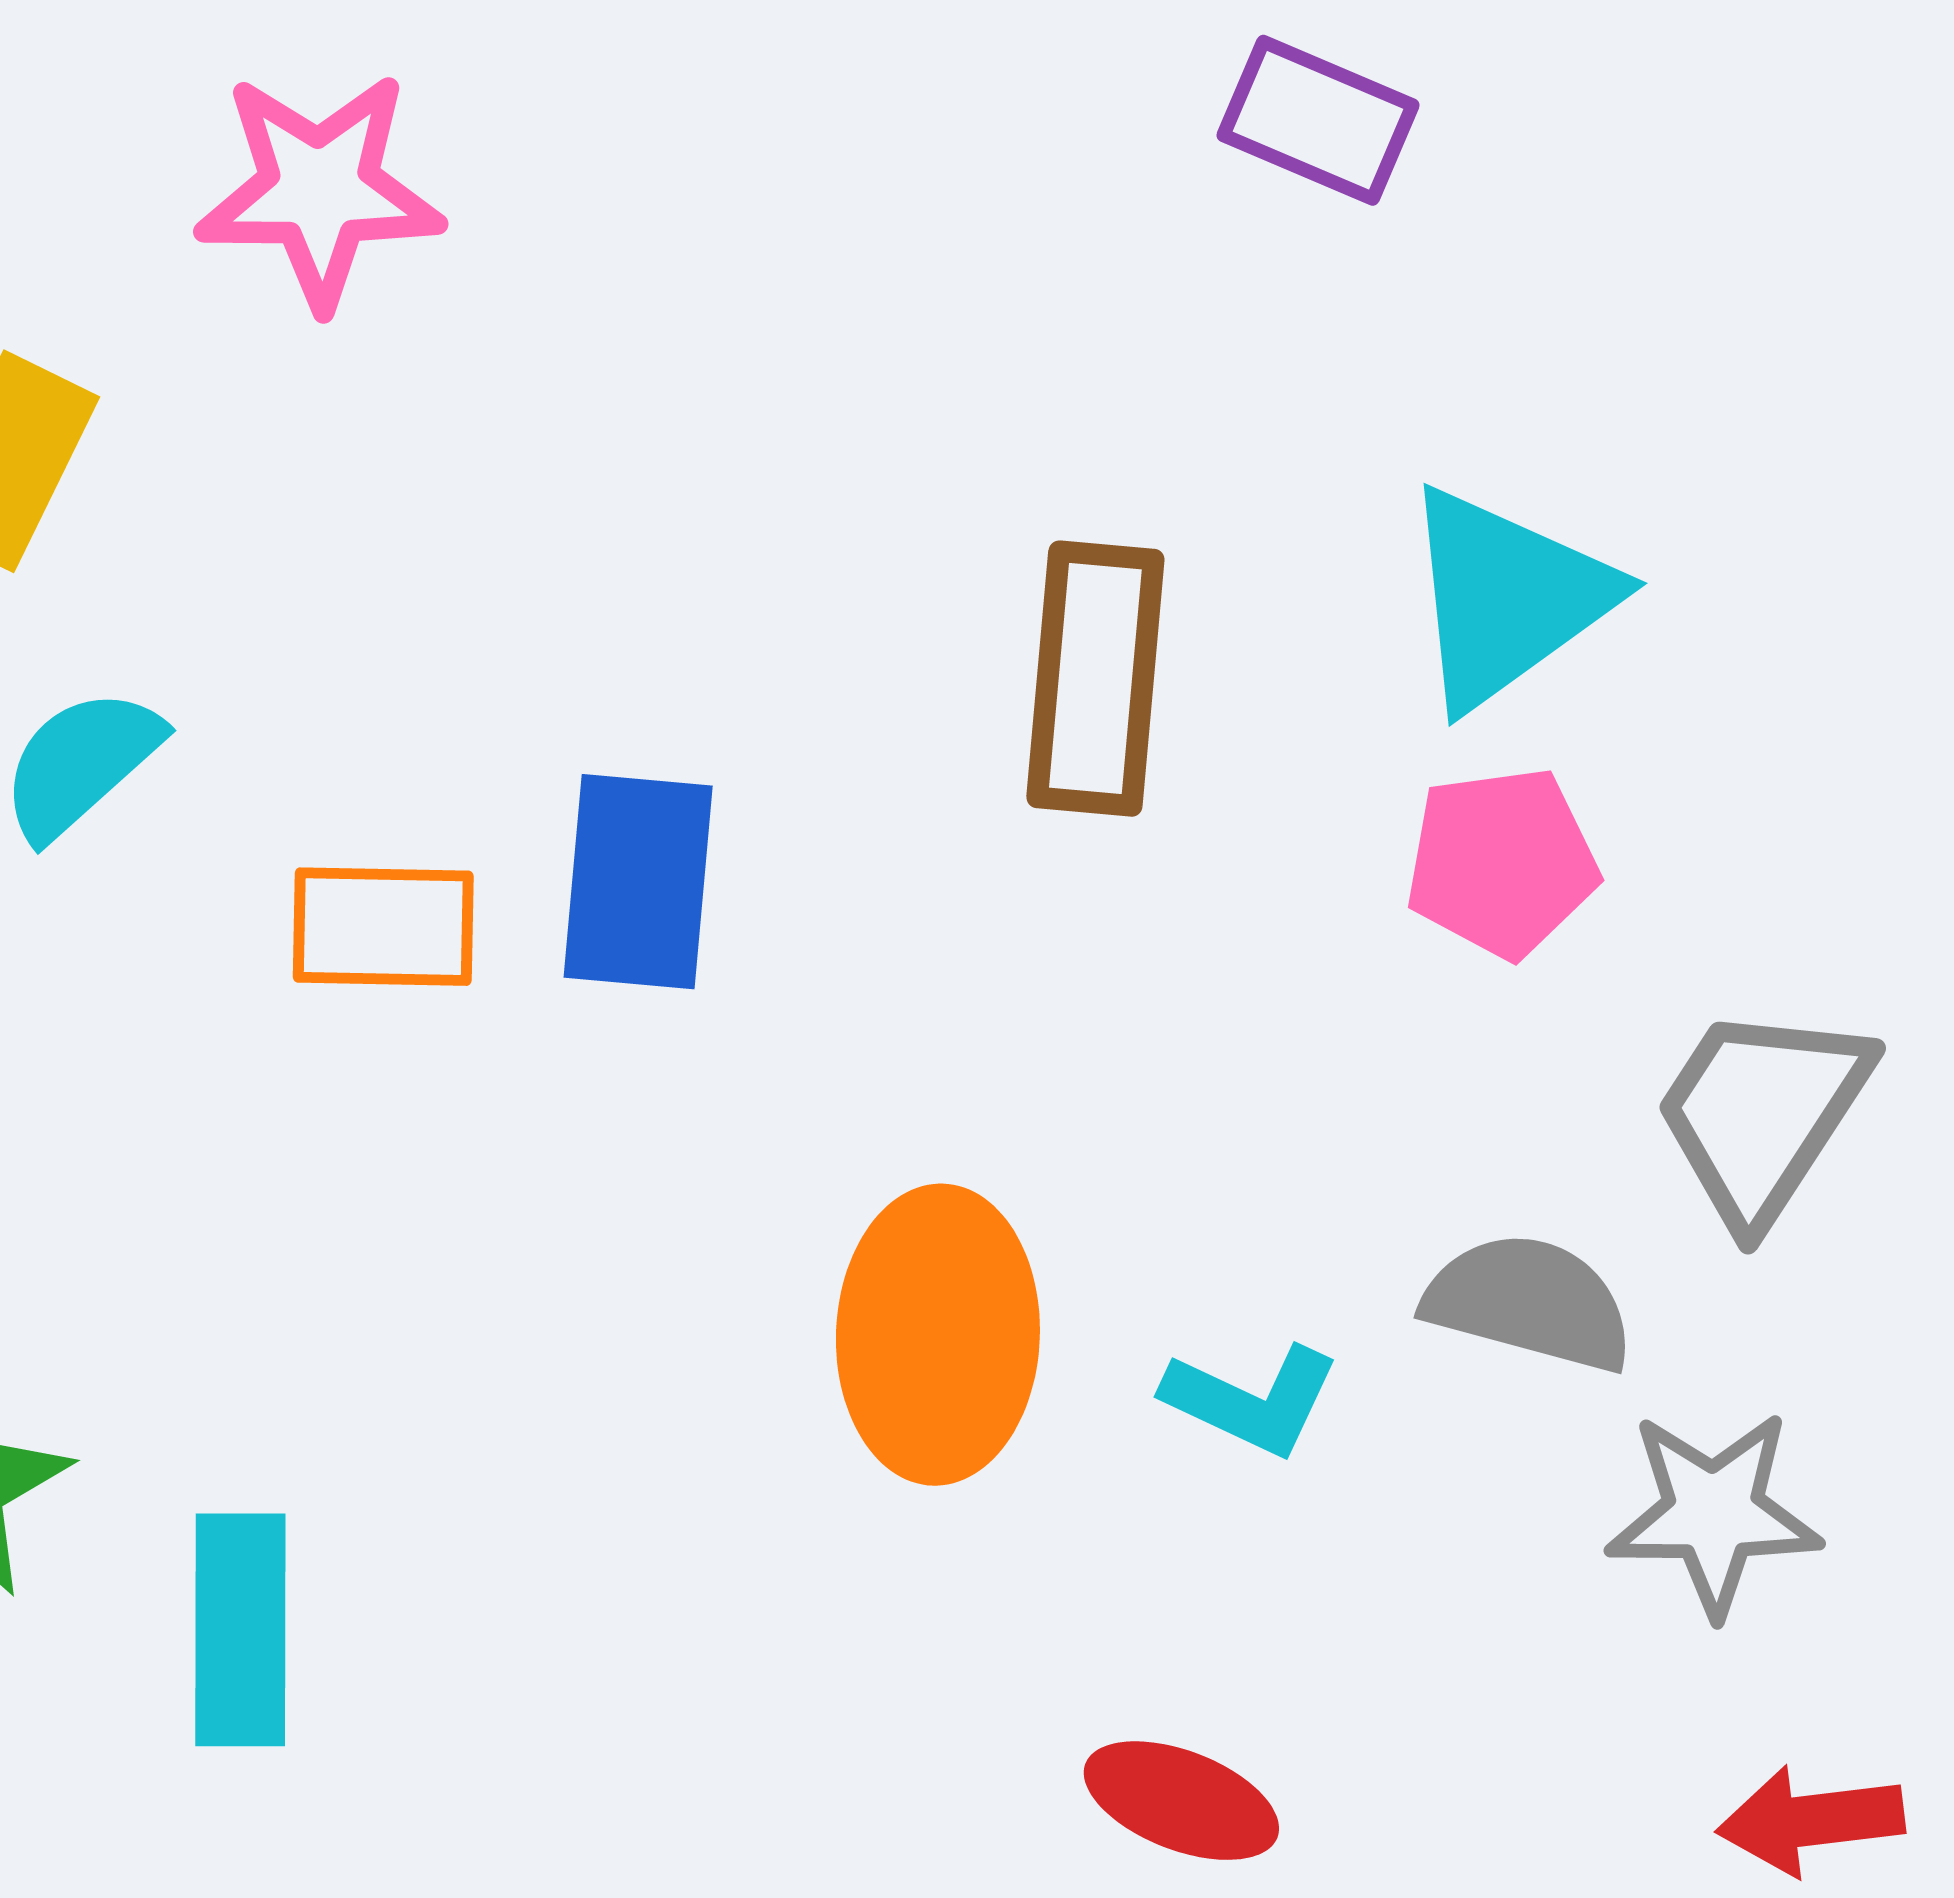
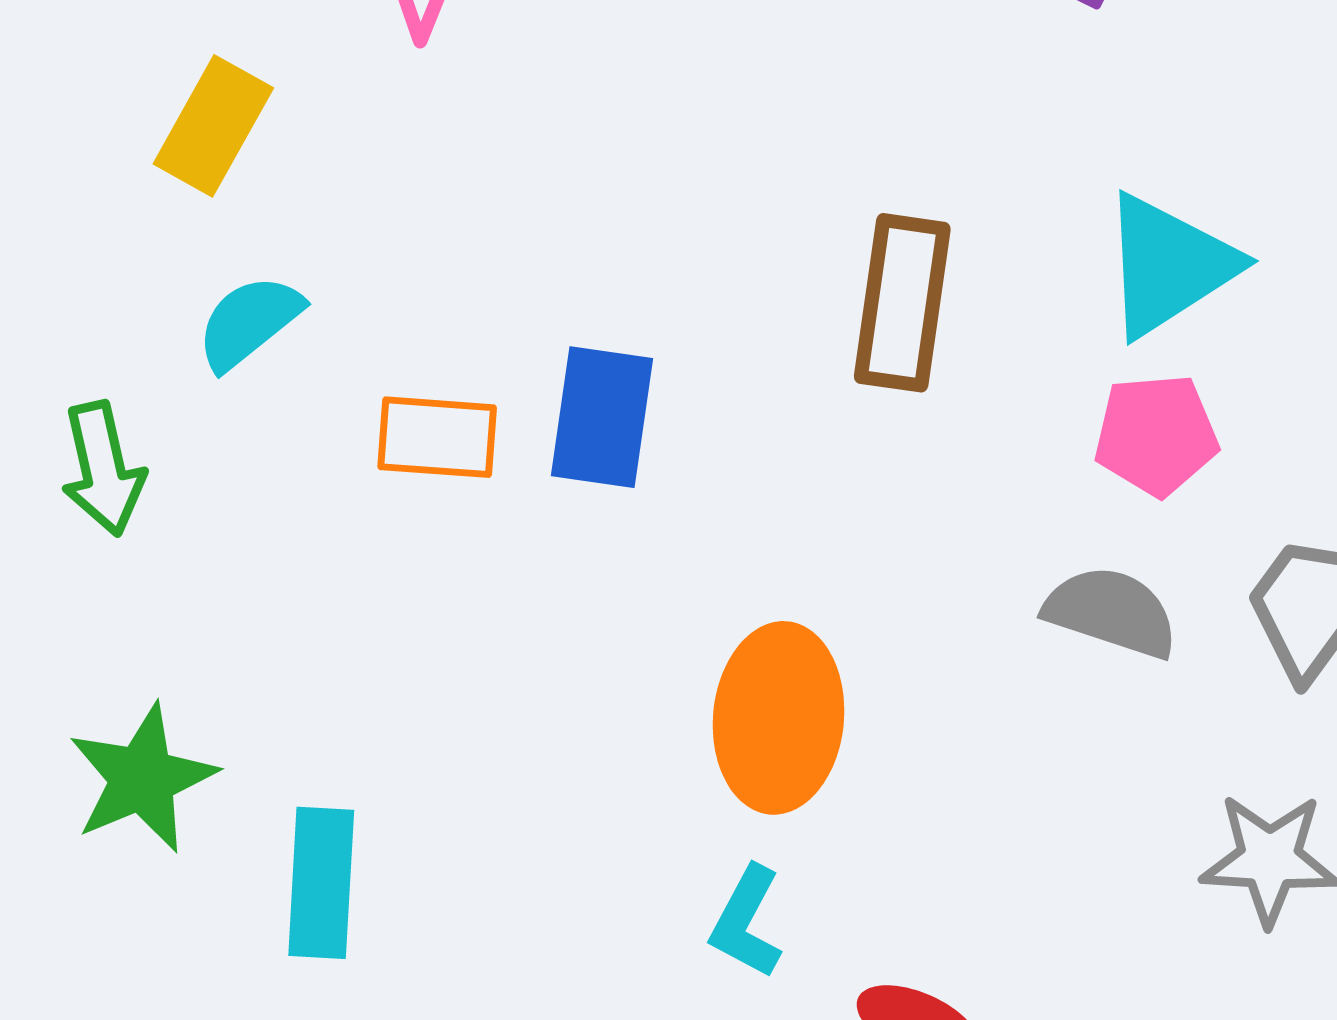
gray semicircle: (1529, 1302) -> (1111, 612), moved
cyan L-shape: (1251, 1400) -> (746, 922), moved, turned 90

